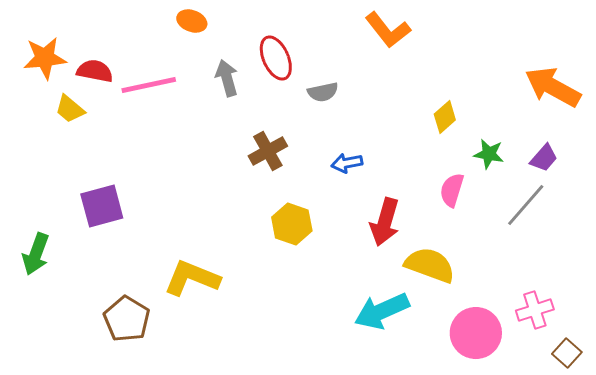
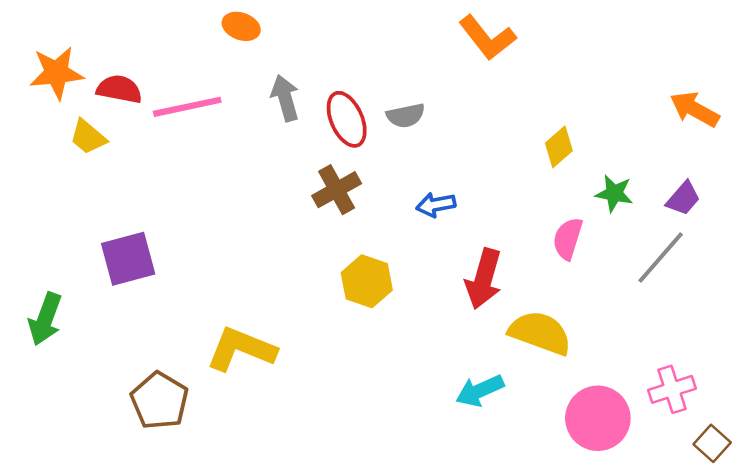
red ellipse: (276, 58) -> (347, 119), moved
orange arrow: (553, 87) -> (695, 109), size x0.7
cyan arrow: (382, 311) -> (480, 391), size x0.7

